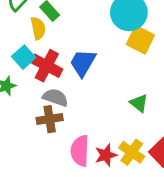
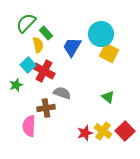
blue trapezoid: (83, 63) -> (72, 47), moved
gray semicircle: (55, 97) -> (62, 93), moved
pink semicircle: (80, 151) -> (29, 126), moved

